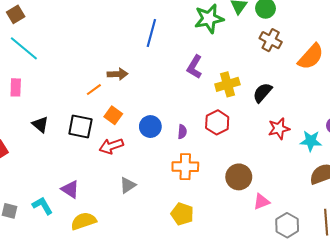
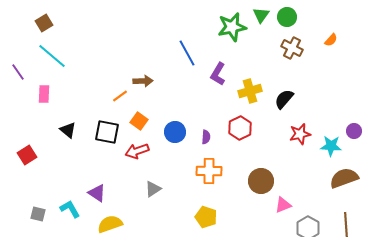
blue line: (151, 33) -> (187, 53), moved, turned -44
orange semicircle: (311, 57) -> (331, 40), moved, size x0.5

